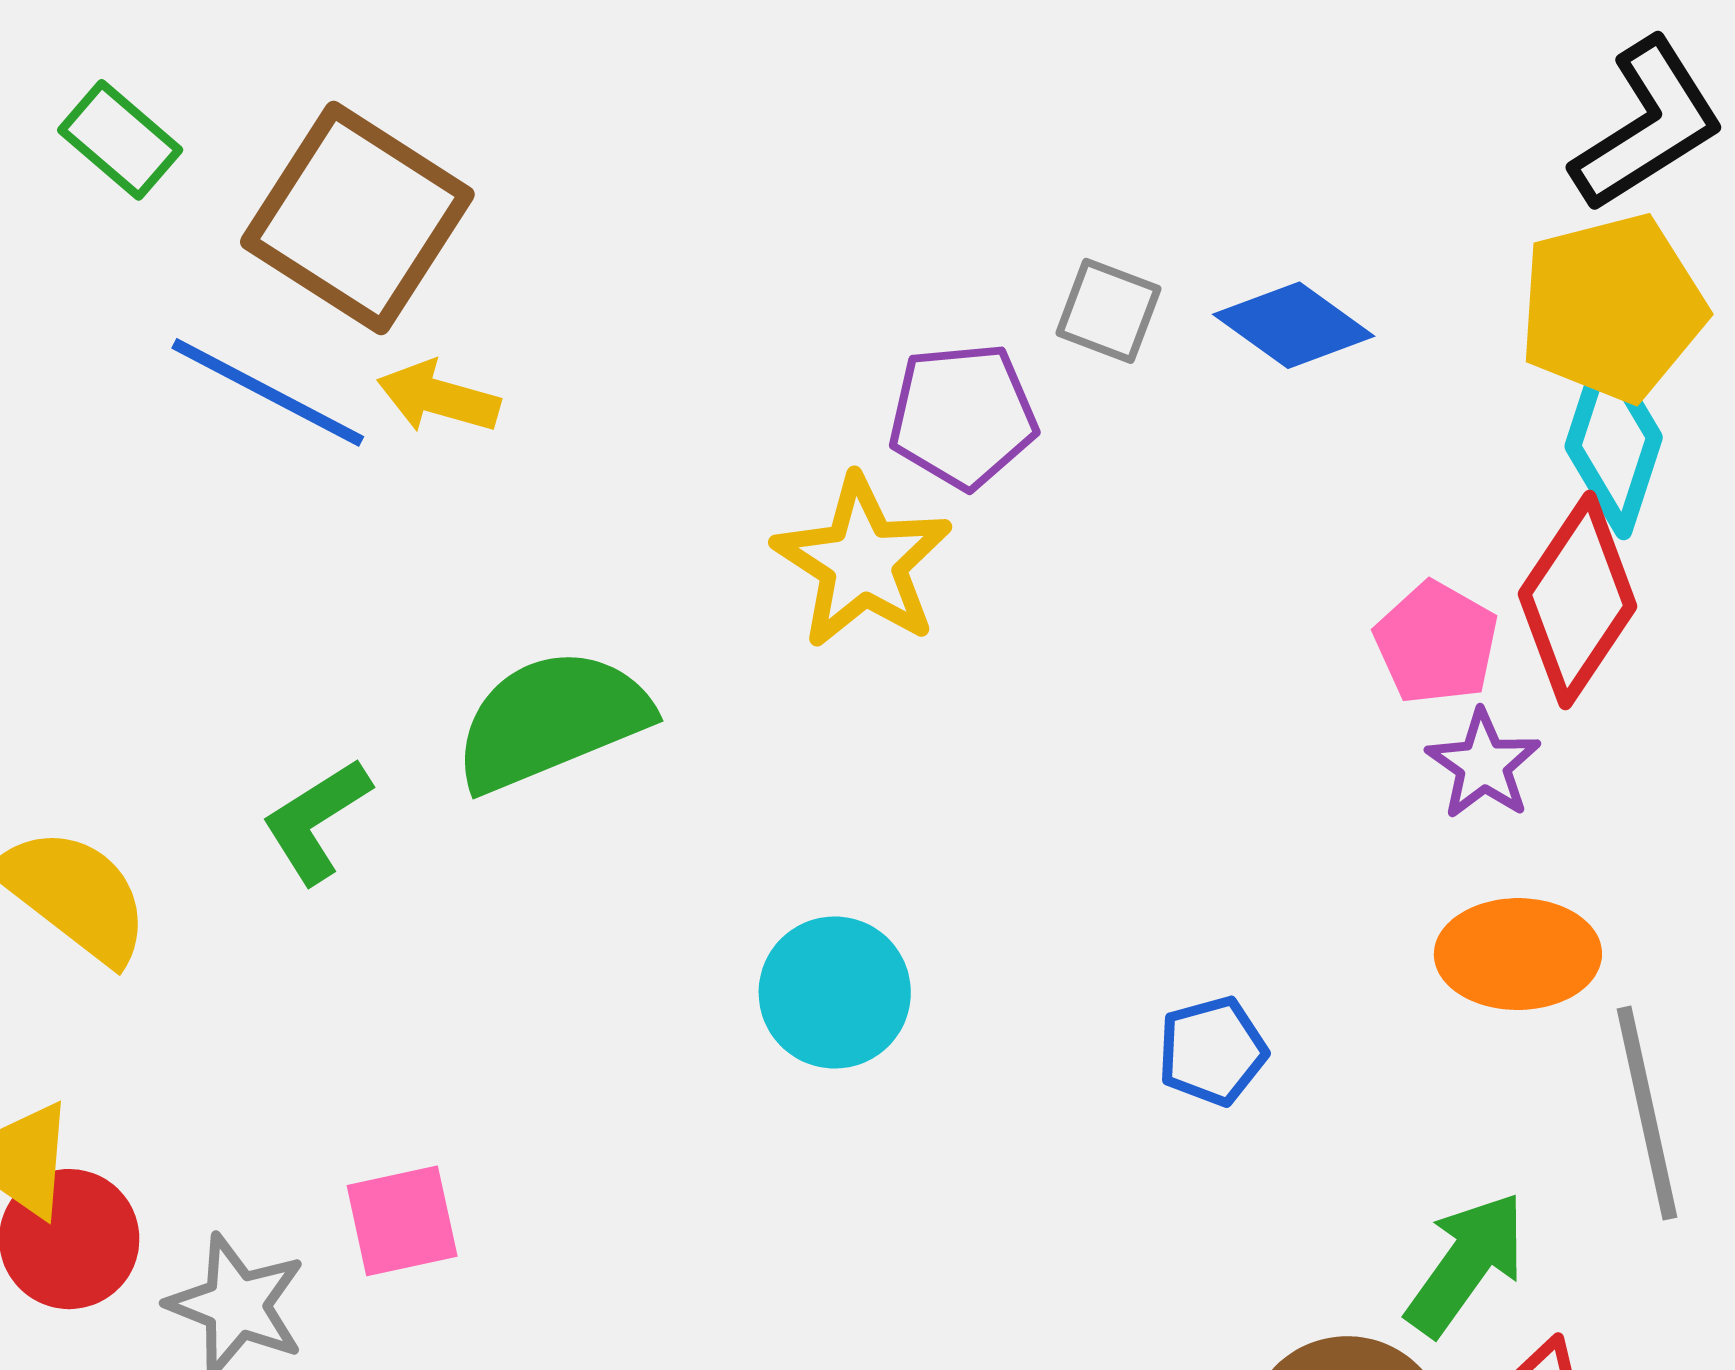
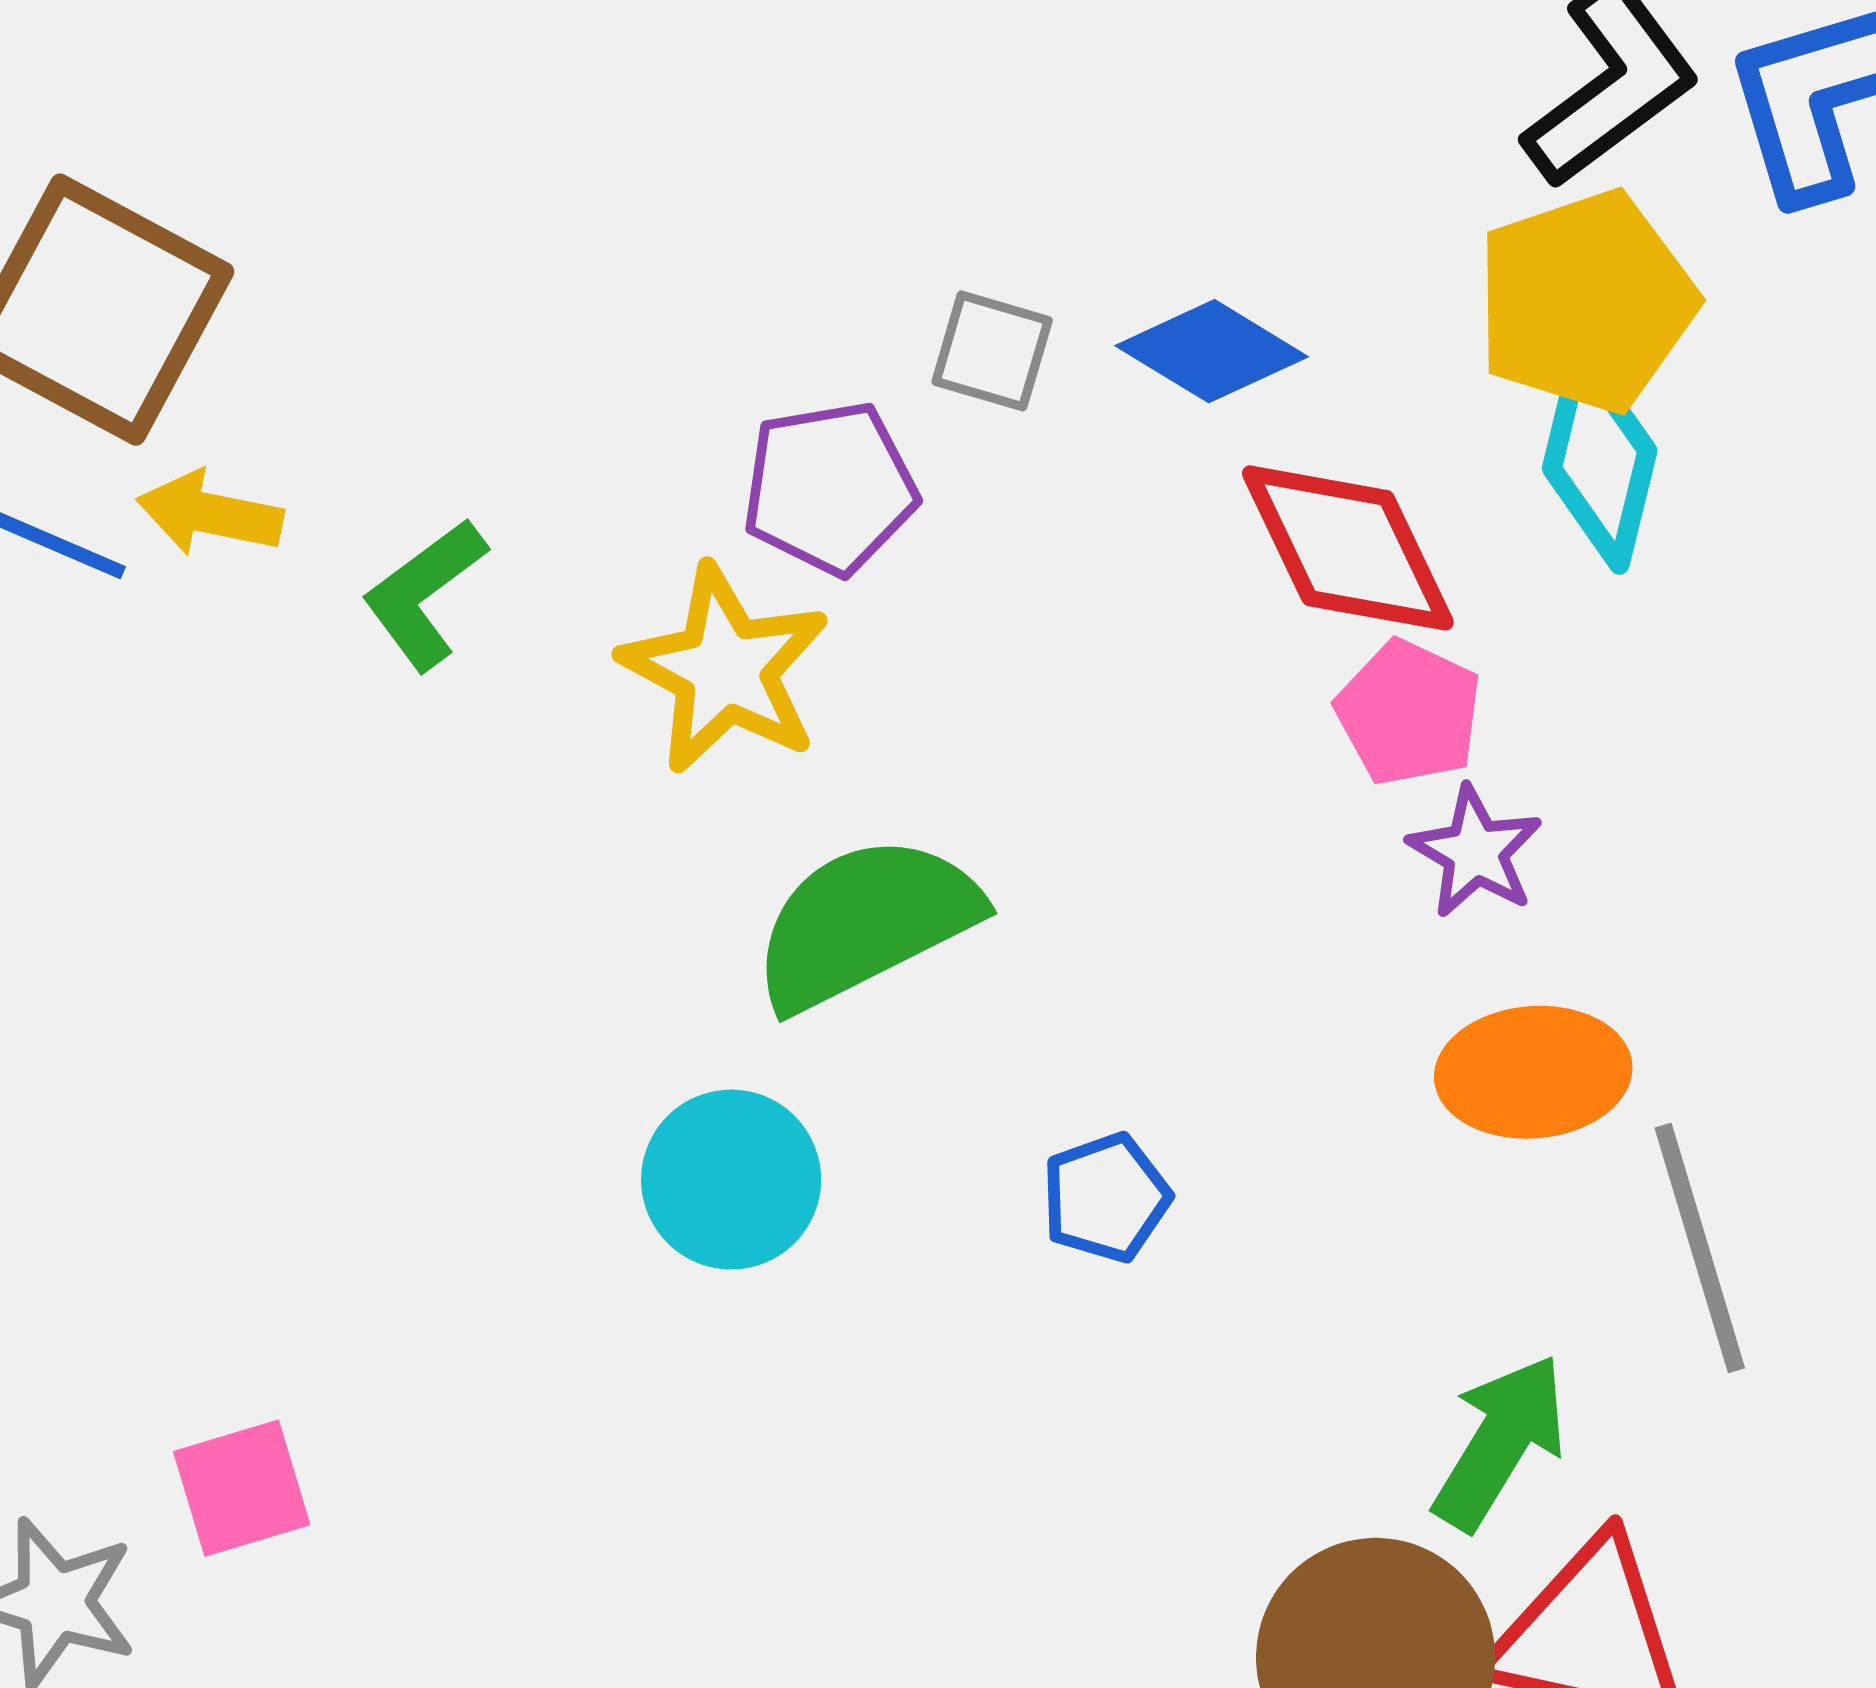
red diamond: (1577, 600) -> (1348, 548), moved, turned -55
green semicircle: (552, 720) -> (865, 922), moved
green L-shape: (316, 821) -> (424, 594), moved
blue pentagon: (1212, 1051) -> (1106, 1198), moved

